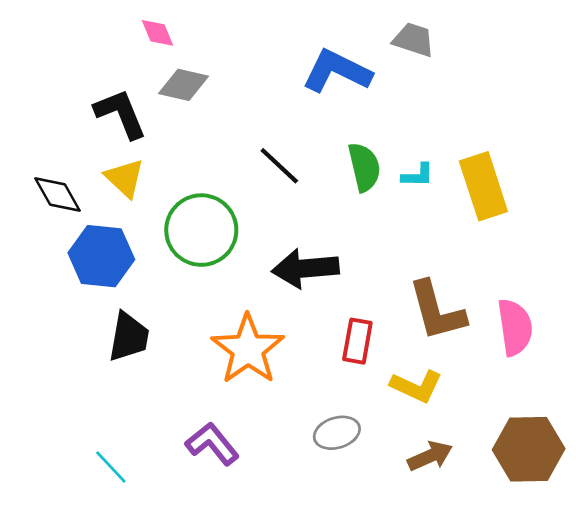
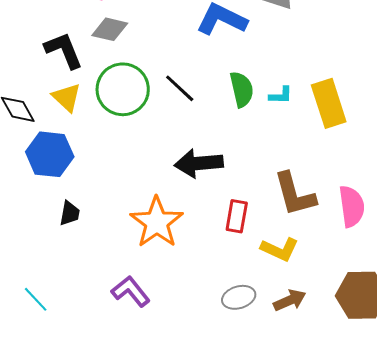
green circle: (201, 230) -> (123, 89), moved
black trapezoid: (129, 337) -> (70, 213), size x0.7
gray ellipse: (337, 433) -> (239, 297), moved
cyan line: (111, 467) -> (36, 299), moved

